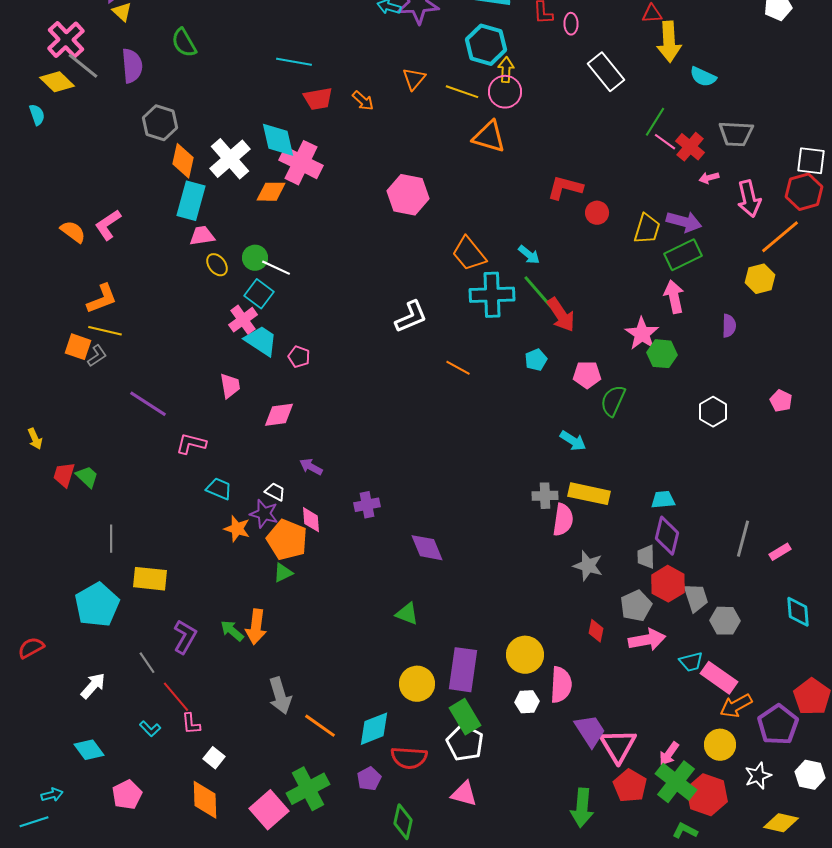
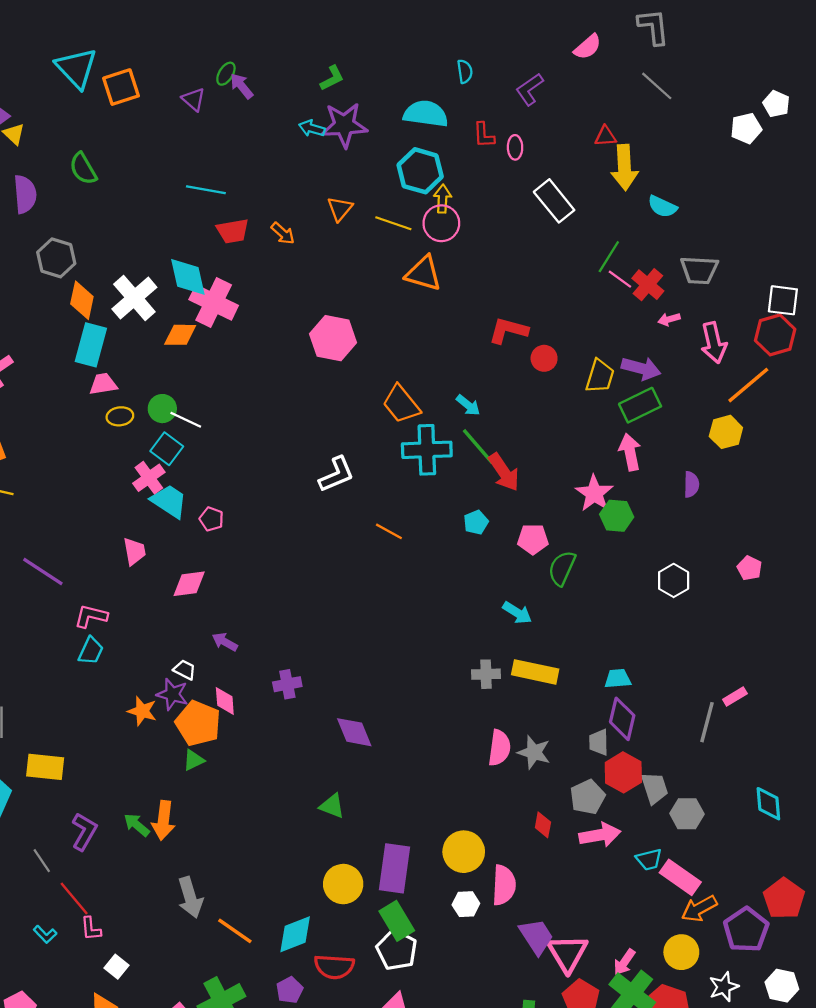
yellow ellipse: (217, 265) -> (120, 416), turned -60
cyan trapezoid: (219, 489) -> (91, 651), moved, turned 92
pink semicircle: (563, 520) -> (499, 748), moved
pink rectangle: (780, 552) -> (735, 697), moved

